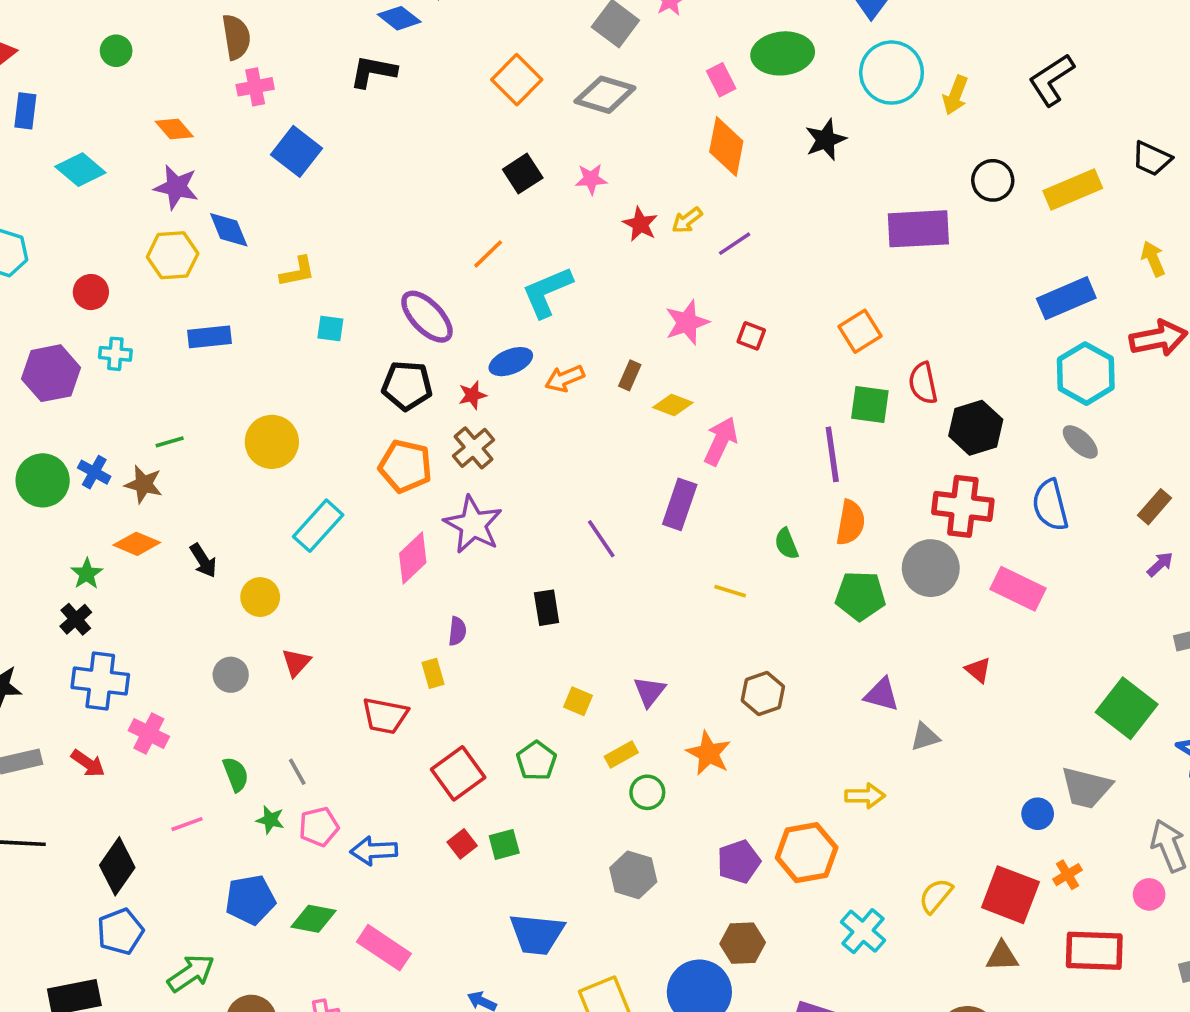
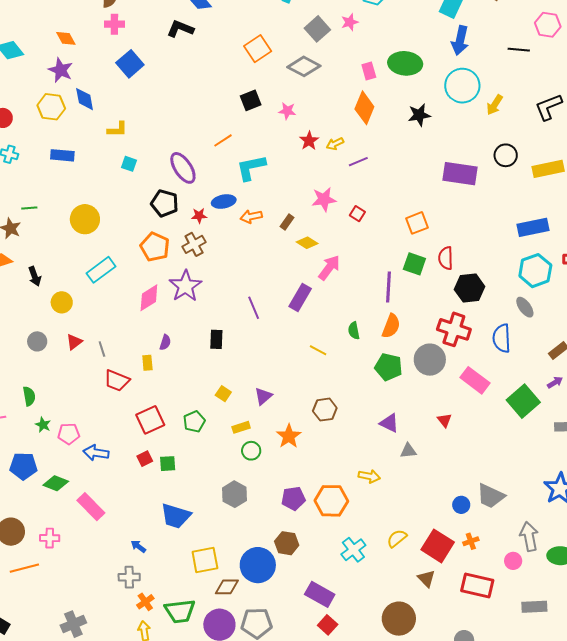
green square: (1127, 708) -> (523, 401), moved
gray line: (297, 772) -> (102, 349), moved
brown triangle: (1002, 956) -> (426, 579), turned 36

